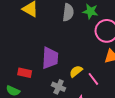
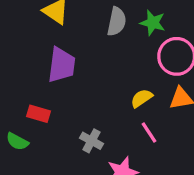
purple trapezoid: (50, 58) -> (62, 65), moved
yellow semicircle: (76, 71) -> (142, 98), moved

